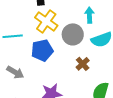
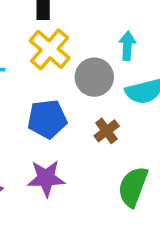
blue pentagon: (42, 50) -> (47, 119), moved

